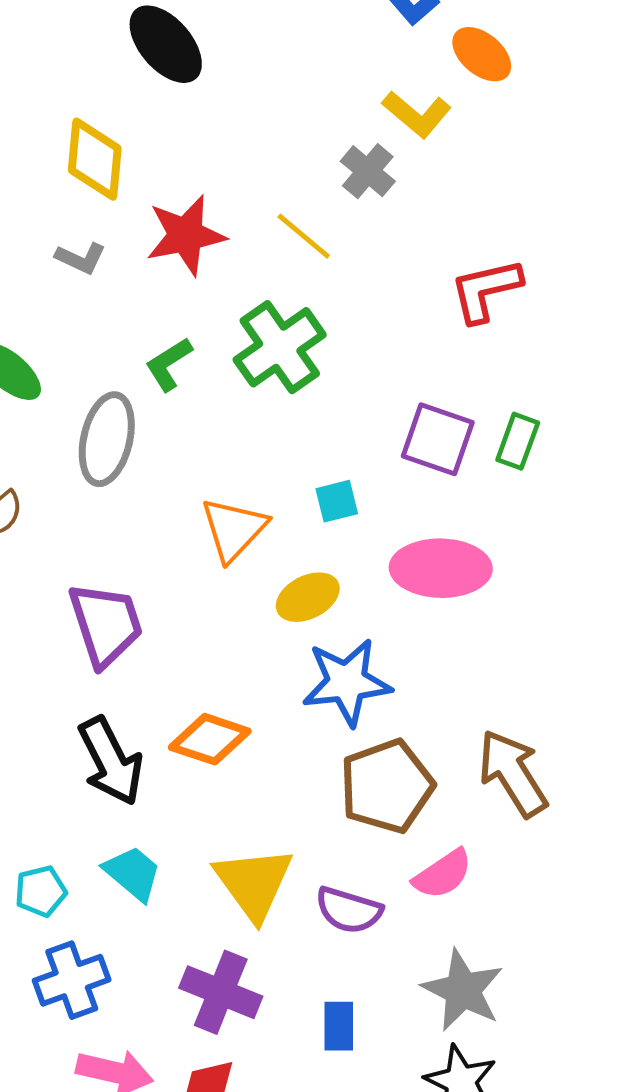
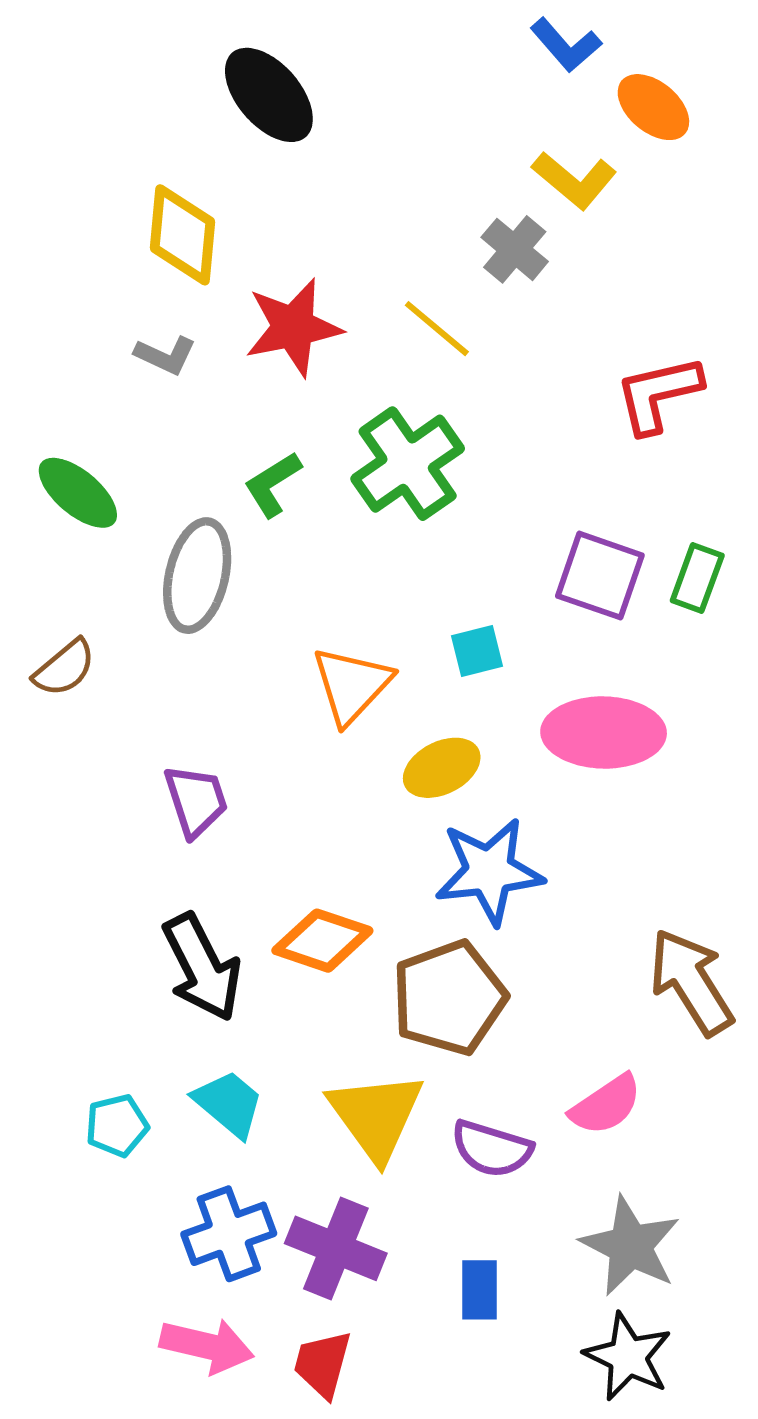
purple trapezoid: (106, 624) -> (196, 801), size x0.7
brown pentagon: (387, 786) -> (449, 998), moved
blue cross: (72, 980) -> (229, 1234), moved

